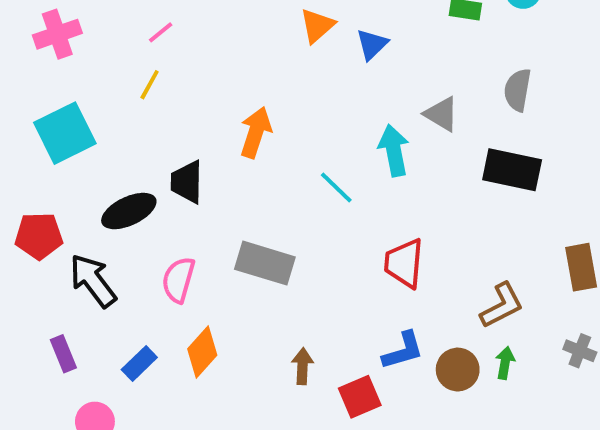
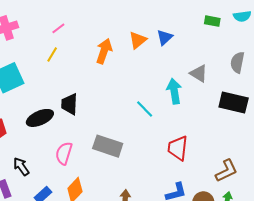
orange triangle: (317, 26) -> (138, 40), moved
orange arrow: (256, 132) -> (104, 51), moved
black arrow: (93, 281) -> (21, 166), moved, size x0.7

